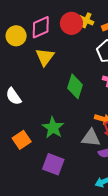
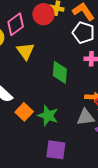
orange square: (22, 140) -> (24, 112), moved

